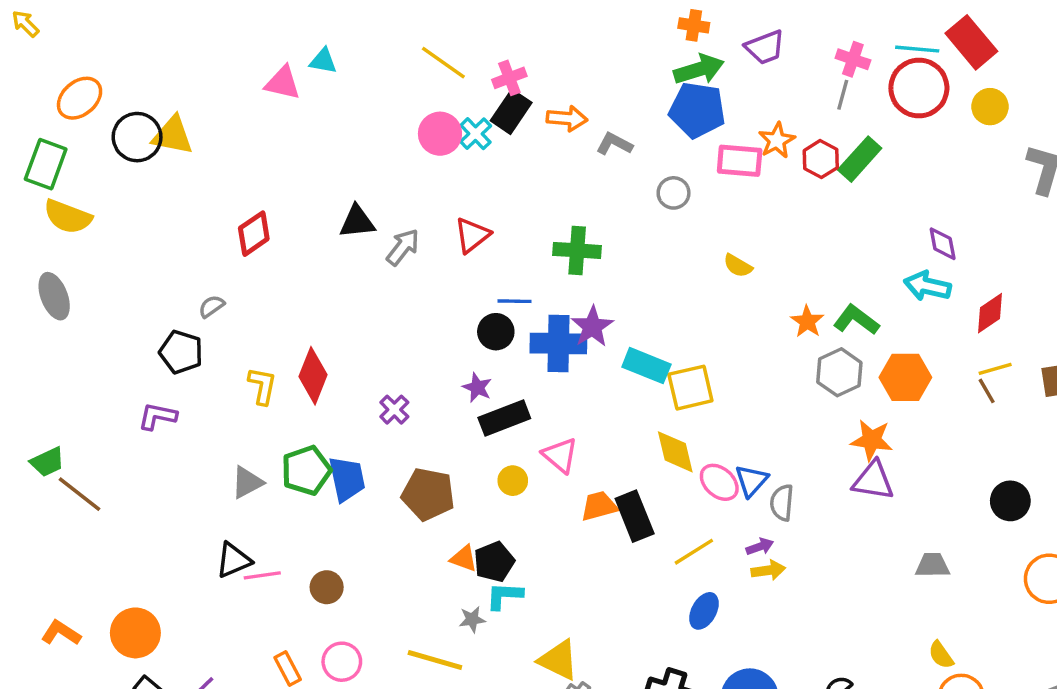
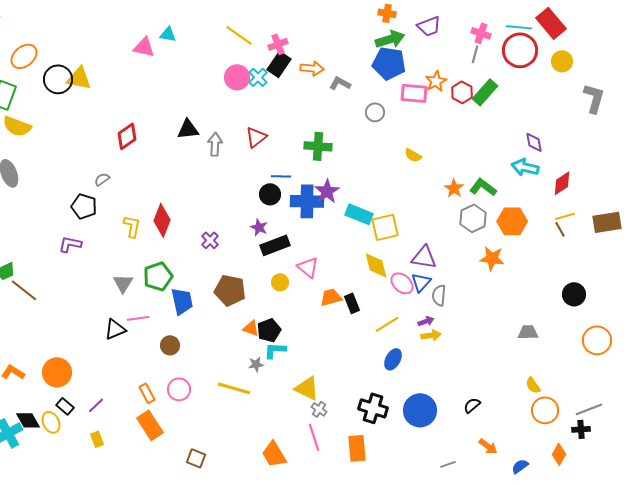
gray arrow: (403, 247) -> (215, 144), turned -35
blue trapezoid: (347, 479) -> (182, 301), moved
purple triangle: (873, 481) -> (424, 257), moved
gray triangle: (247, 482) -> (123, 283), turned -30
black rectangle: (635, 516) -> (352, 303), size x0.7
pink line: (262, 575) -> (138, 318), moved

